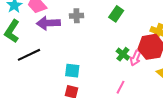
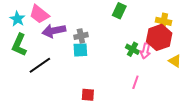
gray cross: (77, 16) -> (81, 36), moved
cyan square: (72, 71) -> (80, 50), moved

